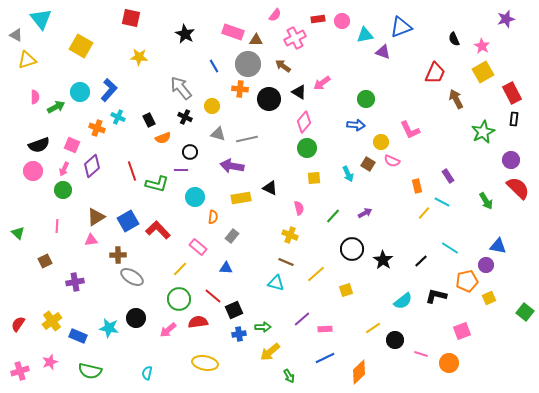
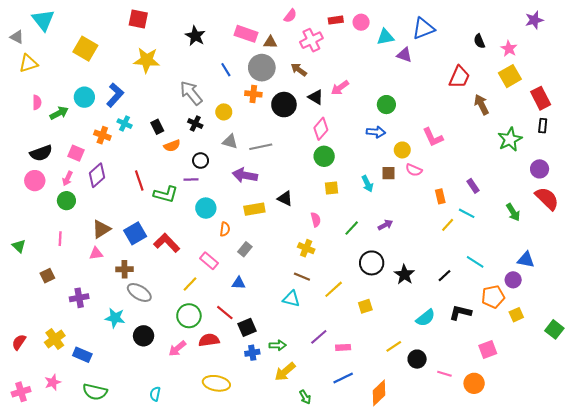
yellow star: (139, 57) -> (147, 60), size x1.4
brown square: (368, 164) -> (389, 173), turned -32
cyan star: (109, 328) -> (115, 318), moved

